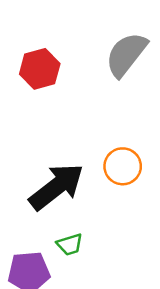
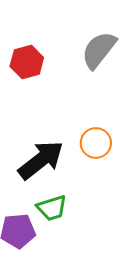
green trapezoid: (70, 244) -> (52, 208), size x1.4

